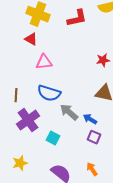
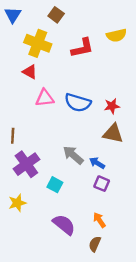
red star: (103, 60) -> (112, 106), moved
blue semicircle: (49, 93) -> (78, 103), moved
yellow star: (20, 163) -> (17, 203), moved

